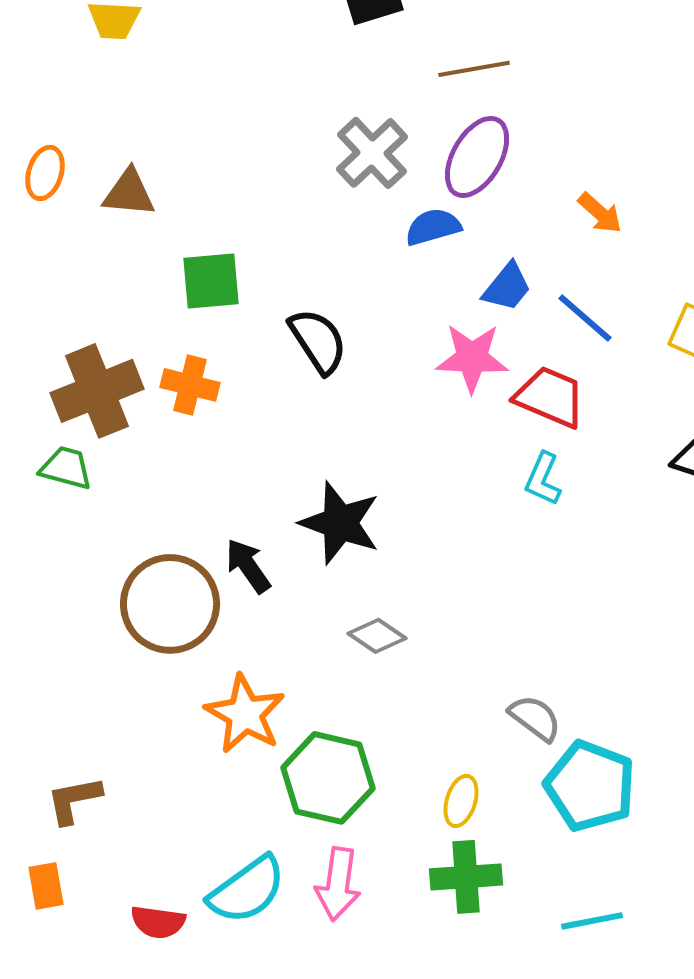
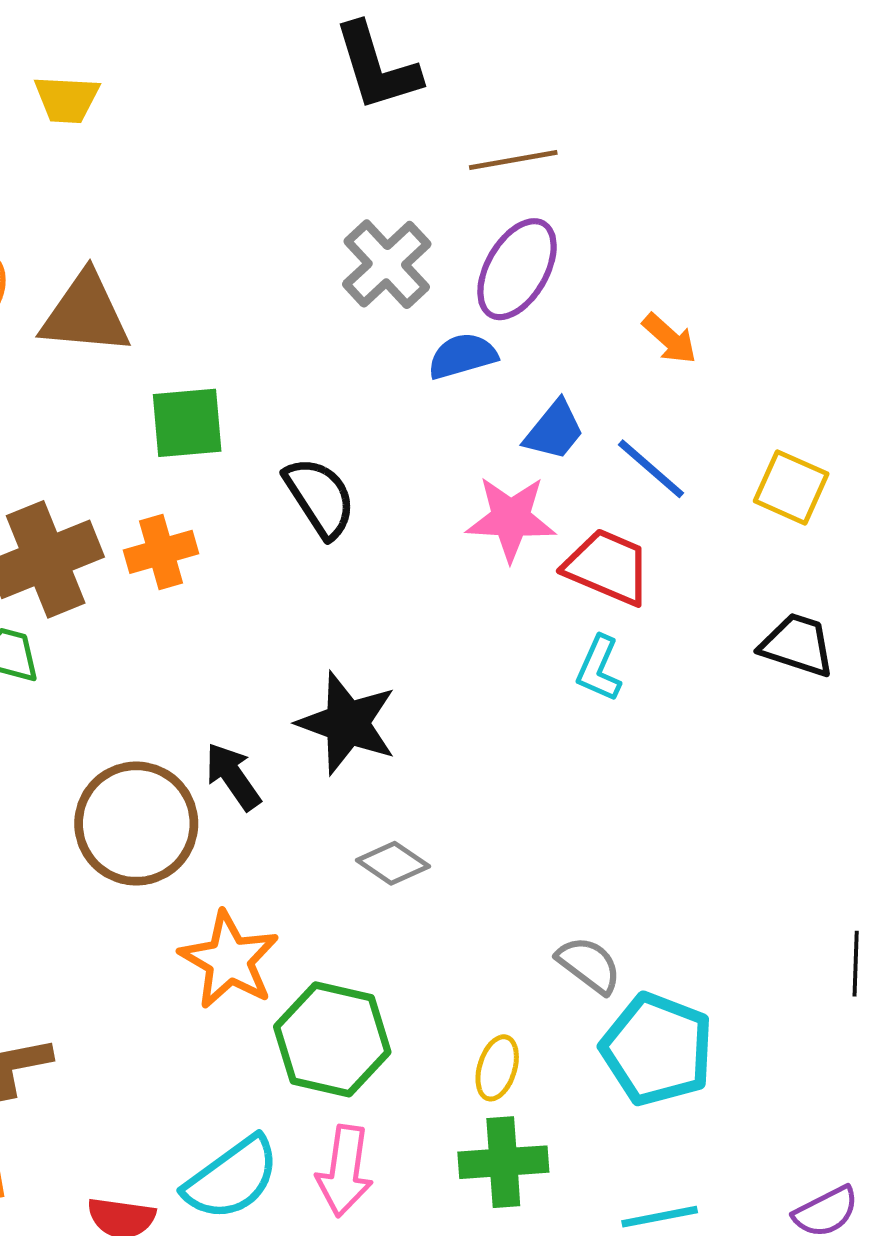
brown triangle: (129, 193) -> (85, 314), size x1.4
orange cross: (190, 385) -> (161, 552), turned -30

